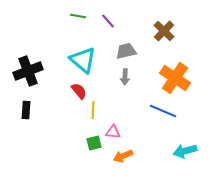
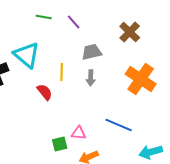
cyan triangle: (83, 60) -> (27, 55), moved
yellow line: (93, 110) -> (62, 72), moved
blue line: (163, 111) -> (119, 125), moved

